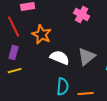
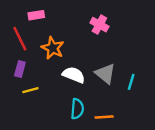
gray triangle: (87, 57) -> (105, 74), turned -42
yellow line: (15, 71) -> (30, 90), moved

